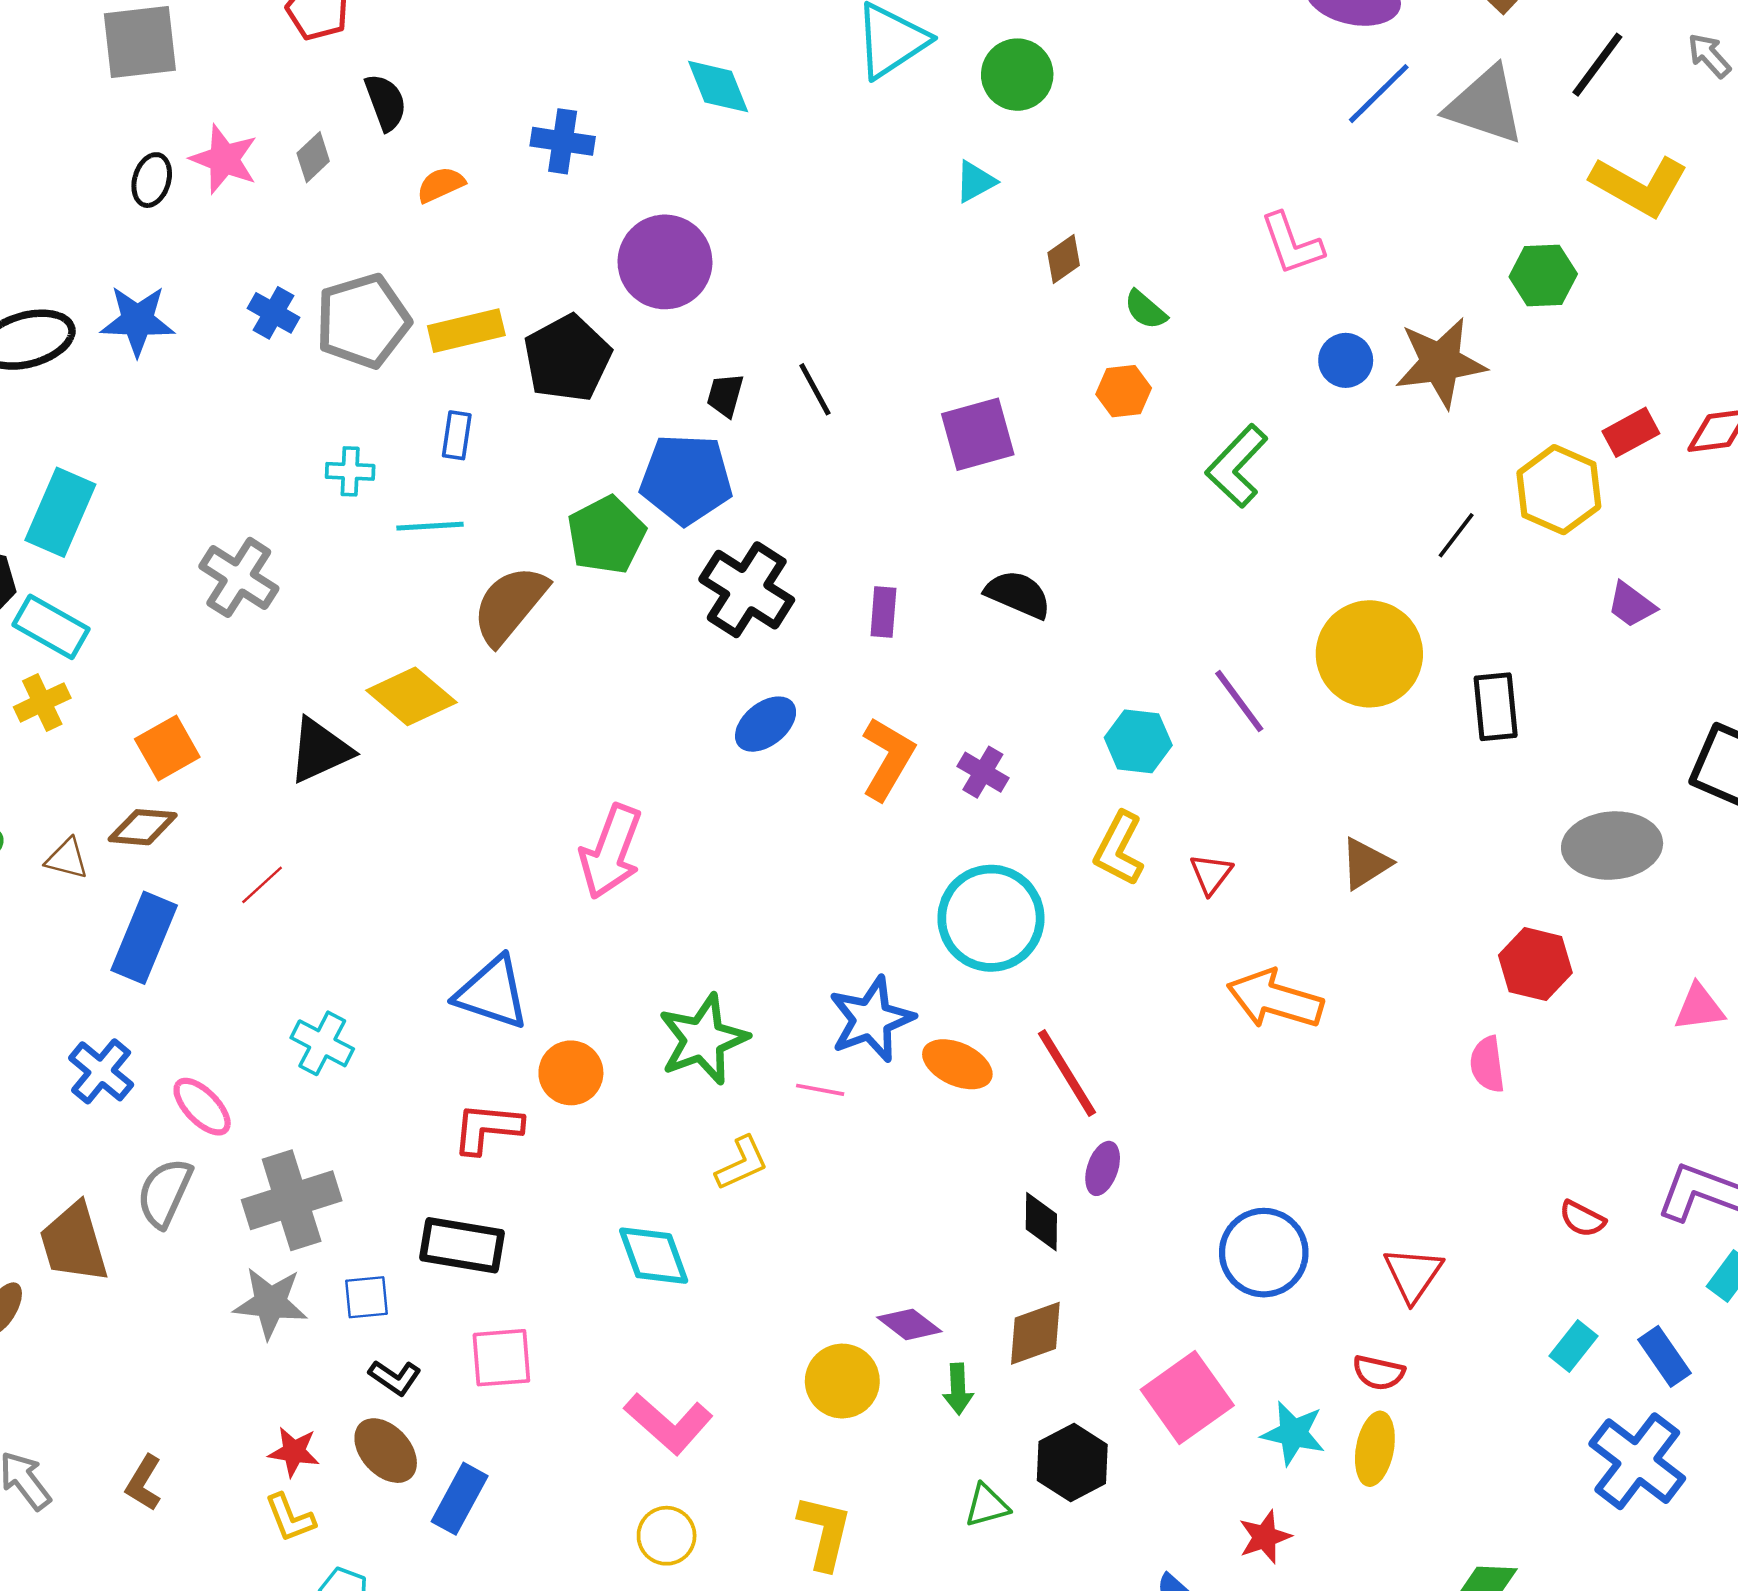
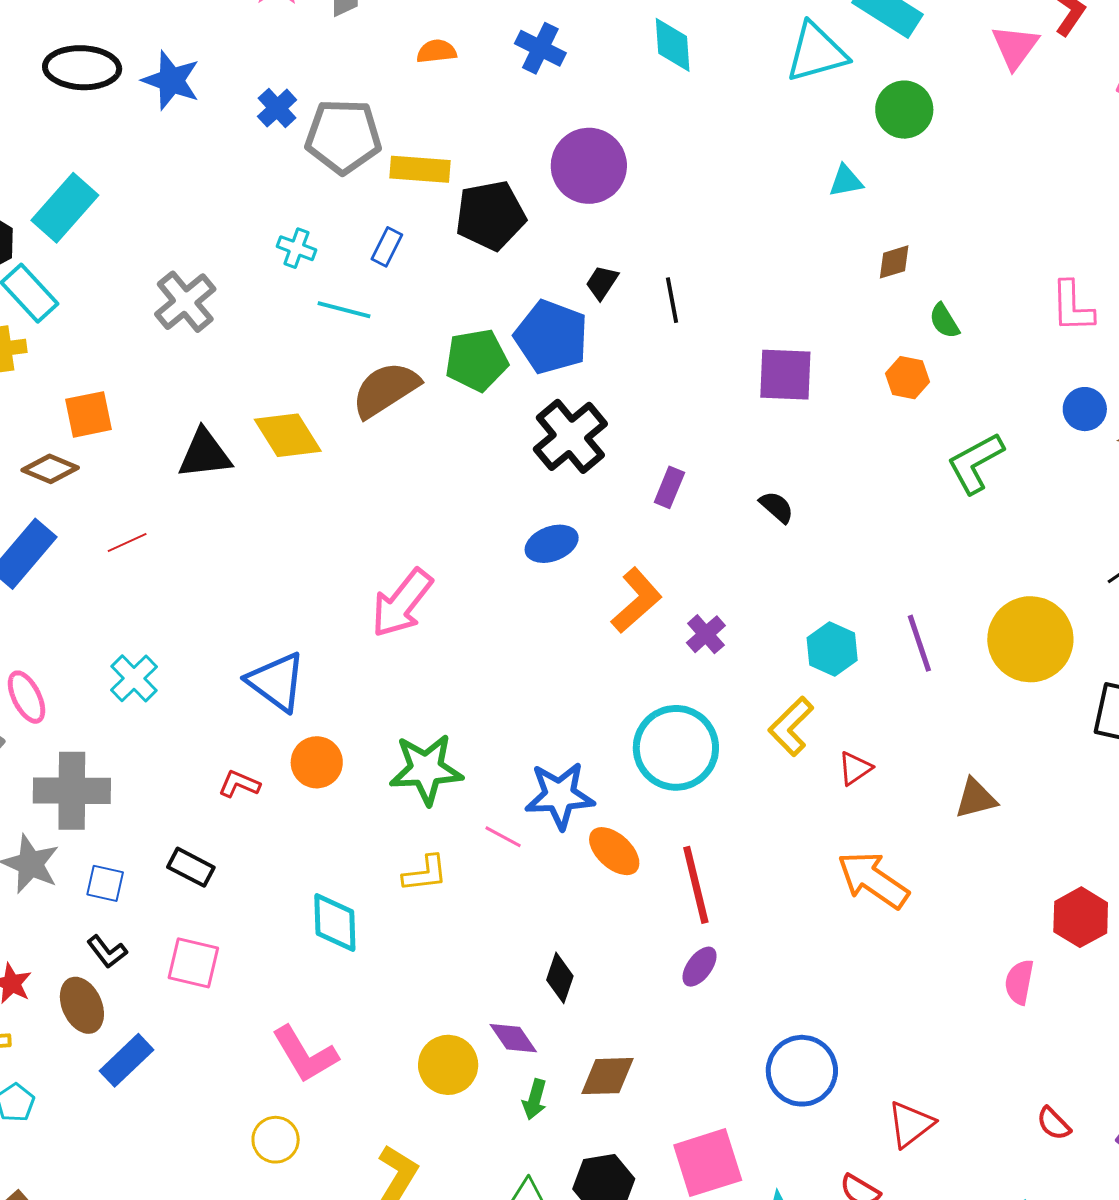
black semicircle: (1018, 594) -> (777, 507), size x0.7
red L-shape: (487, 1128) -> (239, 784), size x0.7
black diamond: (1041, 1222) -> (560, 978), moved
black rectangle: (462, 1245) -> (191, 867), size x0.7

